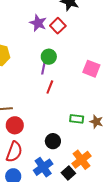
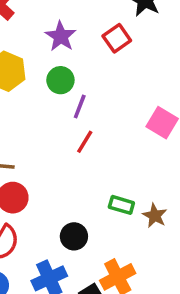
purple star: (38, 23) -> (61, 36), moved
green circle: (49, 57) -> (60, 80), moved

